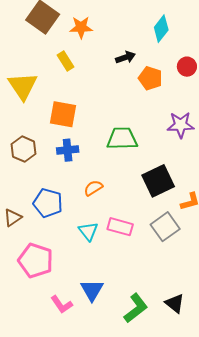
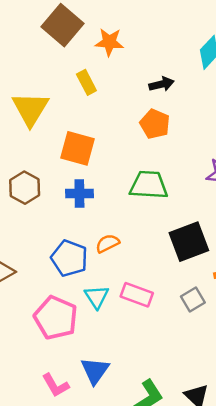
orange pentagon: (150, 78) -> (155, 124), moved
blue pentagon: (48, 203) -> (69, 258), moved
gray square: (165, 227) -> (193, 299), size x0.7
pink pentagon: (36, 261) -> (56, 318), moved

